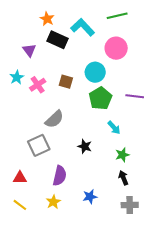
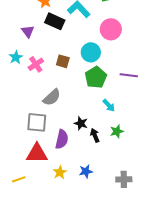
gray square: (39, 145) -> (37, 122), turned 30
purple semicircle: (60, 176) -> (62, 139), moved
red triangle: (20, 178) -> (37, 153), moved, size x1.6
black arrow: (123, 178) -> (95, 135), moved
yellow star: (53, 202) -> (60, 172), moved
yellow line: (20, 205) -> (19, 179), turned -56

